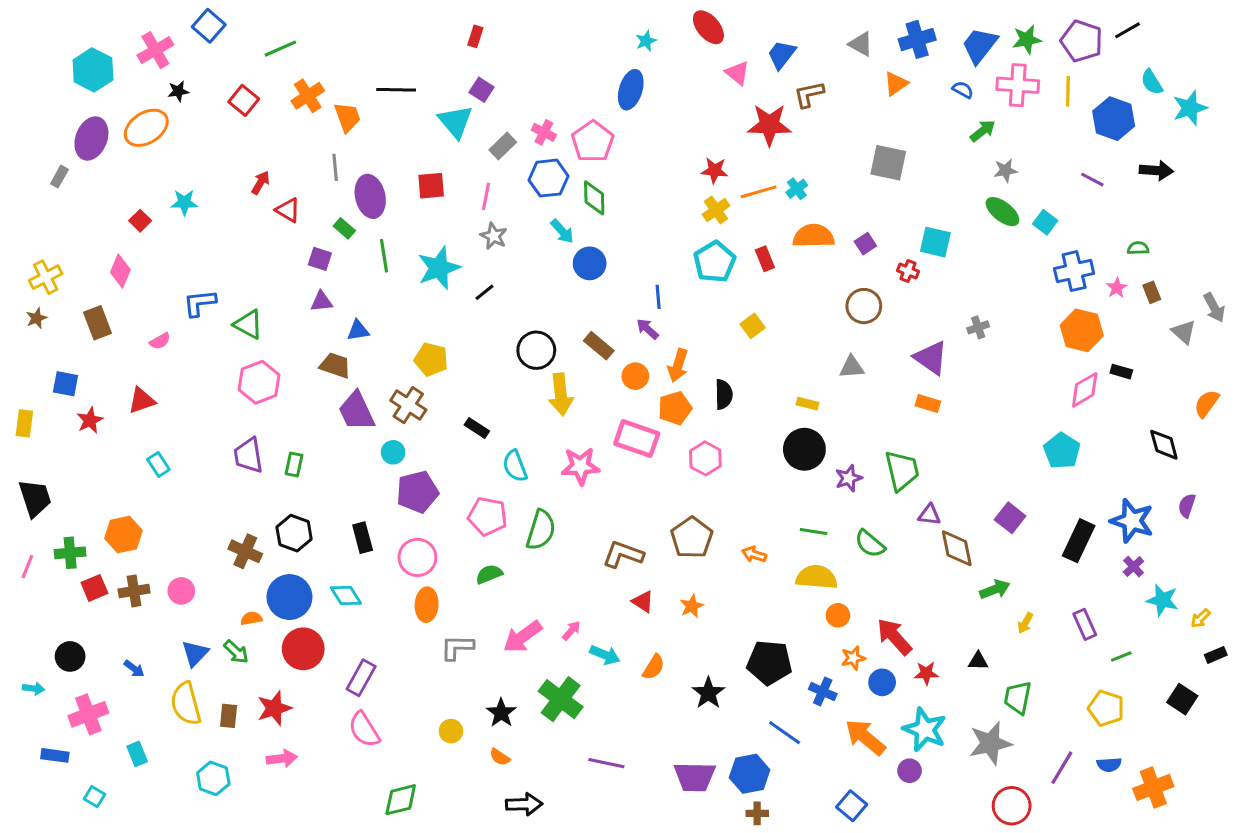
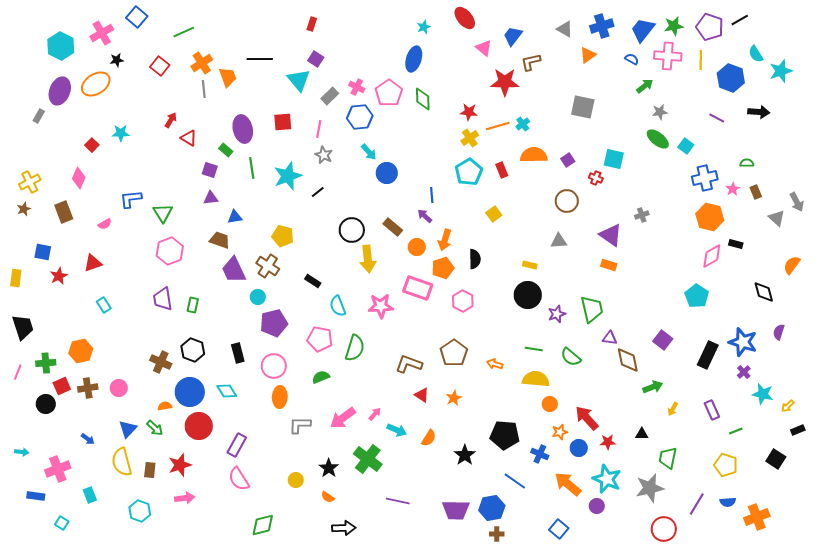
gray line: (335, 167) -> (204, 89), moved
green diamond: (594, 198) -> (423, 99), moved
green triangle: (248, 324) -> (163, 213), turned 30
black circle: (70, 656) -> (46, 404), moved

